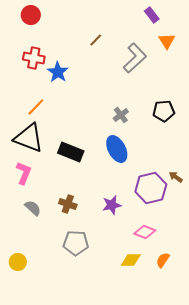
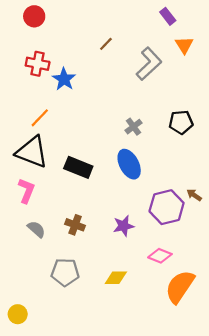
gray pentagon: (76, 243) -> (65, 272), moved
yellow diamond: (131, 260) -> (116, 278), moved
orange semicircle: (163, 260) -> (180, 287), size x2.0
yellow circle: (18, 262) -> (18, 314), moved

